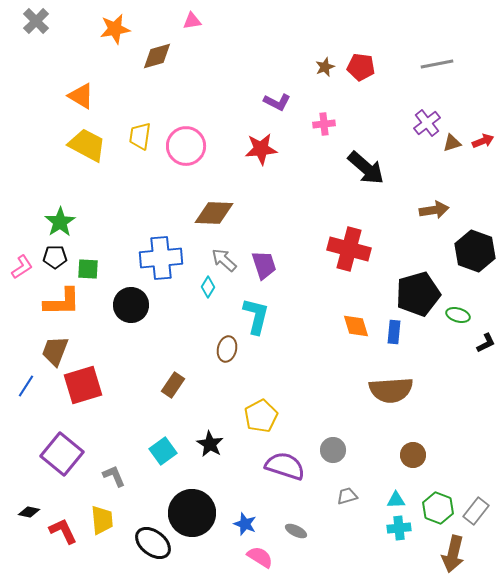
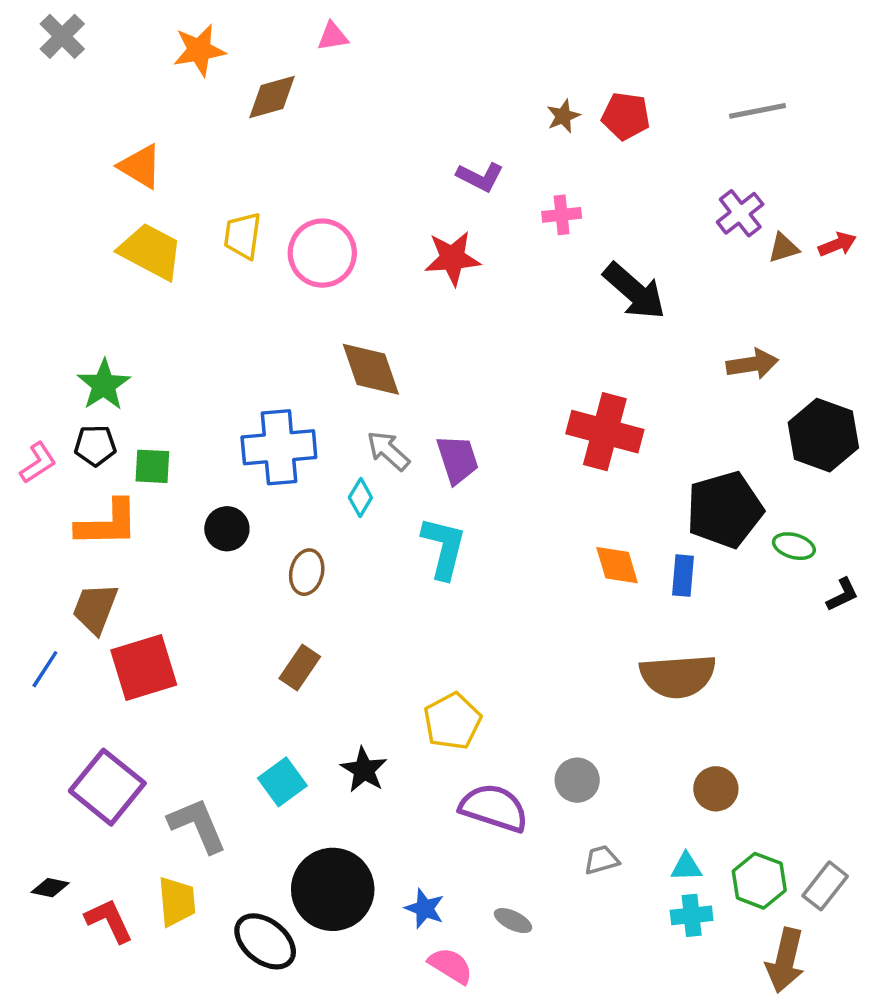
brown diamond: (214, 213) -> (371, 369), turned 69
black circle: (131, 305) -> (227, 529), size x0.7
brown ellipse: (227, 349) -> (307, 572), moved
gray L-shape: (114, 476) -> (197, 825), size x1.5

